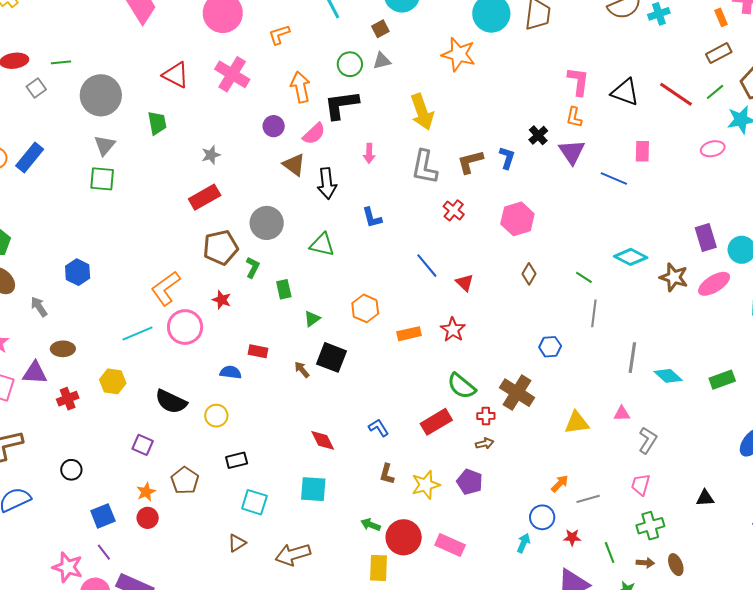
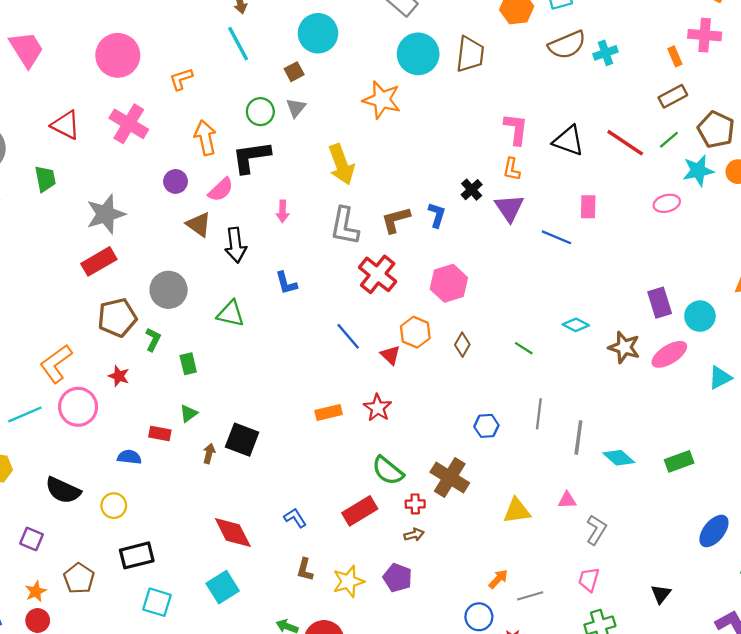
gray triangle: (382, 61) -> (296, 108), turned -36
gray star: (211, 155) -> (106, 214), size x1.8
red cross: (454, 210) -> (378, 274), size x1.6
cyan diamond: (631, 257) -> (576, 325), size x0.7
orange hexagon: (365, 308) -> (415, 332), moved
gray line: (594, 313) -> (539, 414), moved
green triangle: (312, 319) -> (189, 413), moved
brown arrow: (302, 370) -> (209, 453), turned 54
red diamond: (323, 440) -> (233, 533), size x1.4
black rectangle: (237, 460) -> (137, 555), size x1.4
cyan square: (313, 489) -> (223, 587), turned -36
black triangle: (705, 498) -> (661, 594), turned -48

